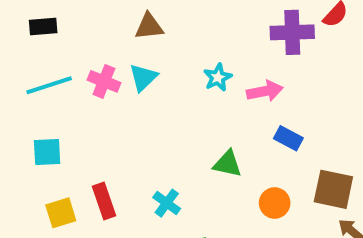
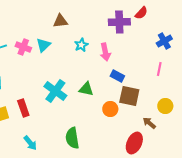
brown triangle: (149, 26) -> (60, 21), moved
pink arrow: (265, 91) -> (105, 52), turned 90
brown square: (333, 189) -> (129, 96), moved
cyan cross: (167, 203) -> (55, 91), moved, size x1.6

